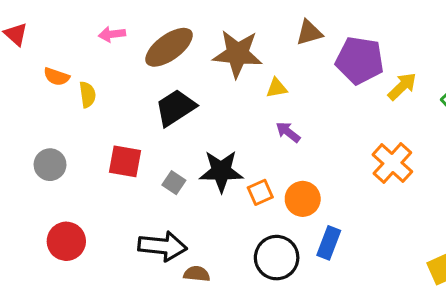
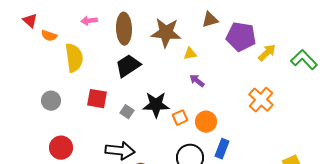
brown ellipse: (169, 47) -> (124, 29), turned -56
orange semicircle: (57, 77) -> (49, 36), moved
yellow semicircle: (87, 95) -> (74, 58), size x1.8

